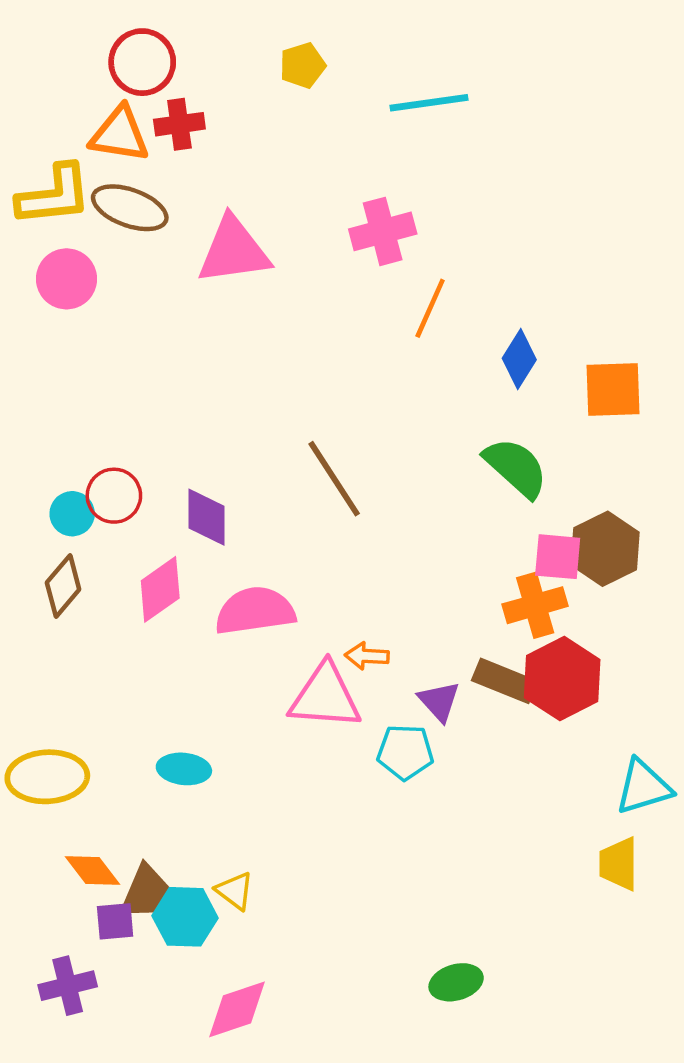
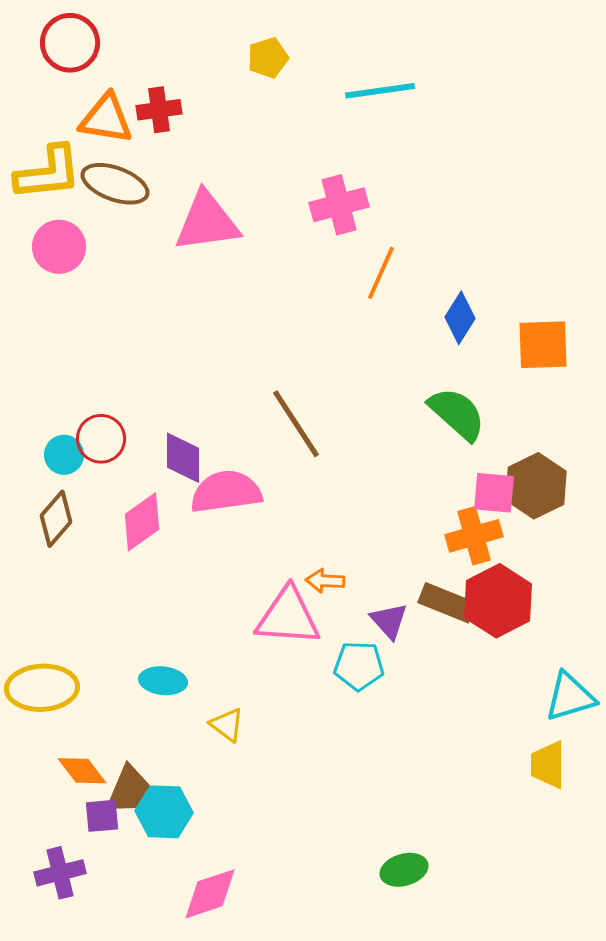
red circle: (142, 62) -> (70, 43), moved
pink semicircle: (255, 611) -> (226, 492), moved
yellow triangle: (235, 891) -> (227, 725), moved

